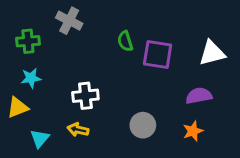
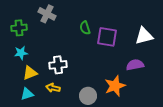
yellow triangle: (18, 108) -> (30, 73), moved
gray circle: (143, 125) -> (88, 96), moved
orange star: (193, 131) -> (115, 86), moved, size x1.5
cyan triangle: (40, 138) -> (27, 94), turned 32

